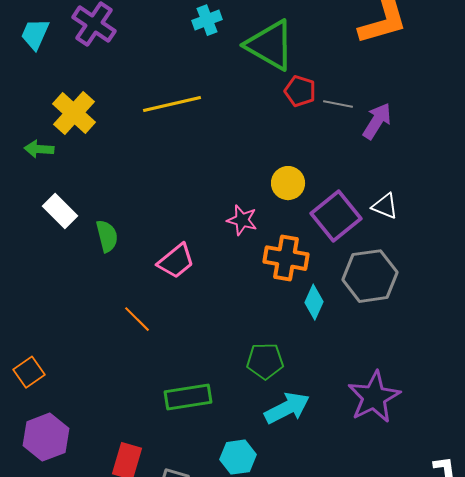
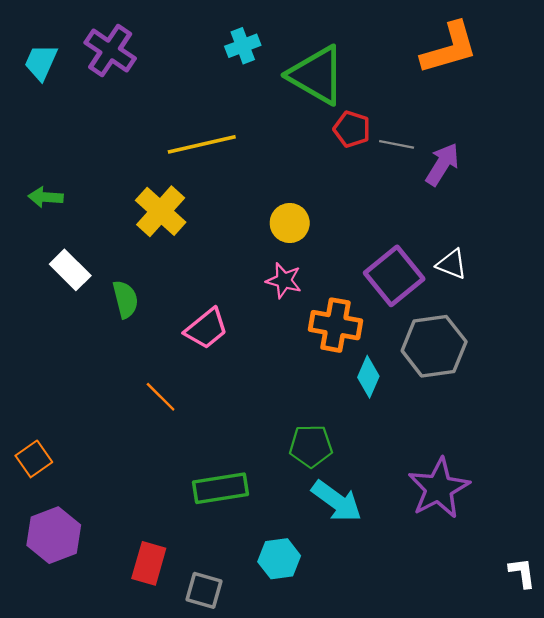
yellow cross: (74, 113) -> (161, 211), moved
yellow circle: (288, 183) -> (290, 223), moved
cyan arrow: (287, 408) -> (337, 501), turned 63

